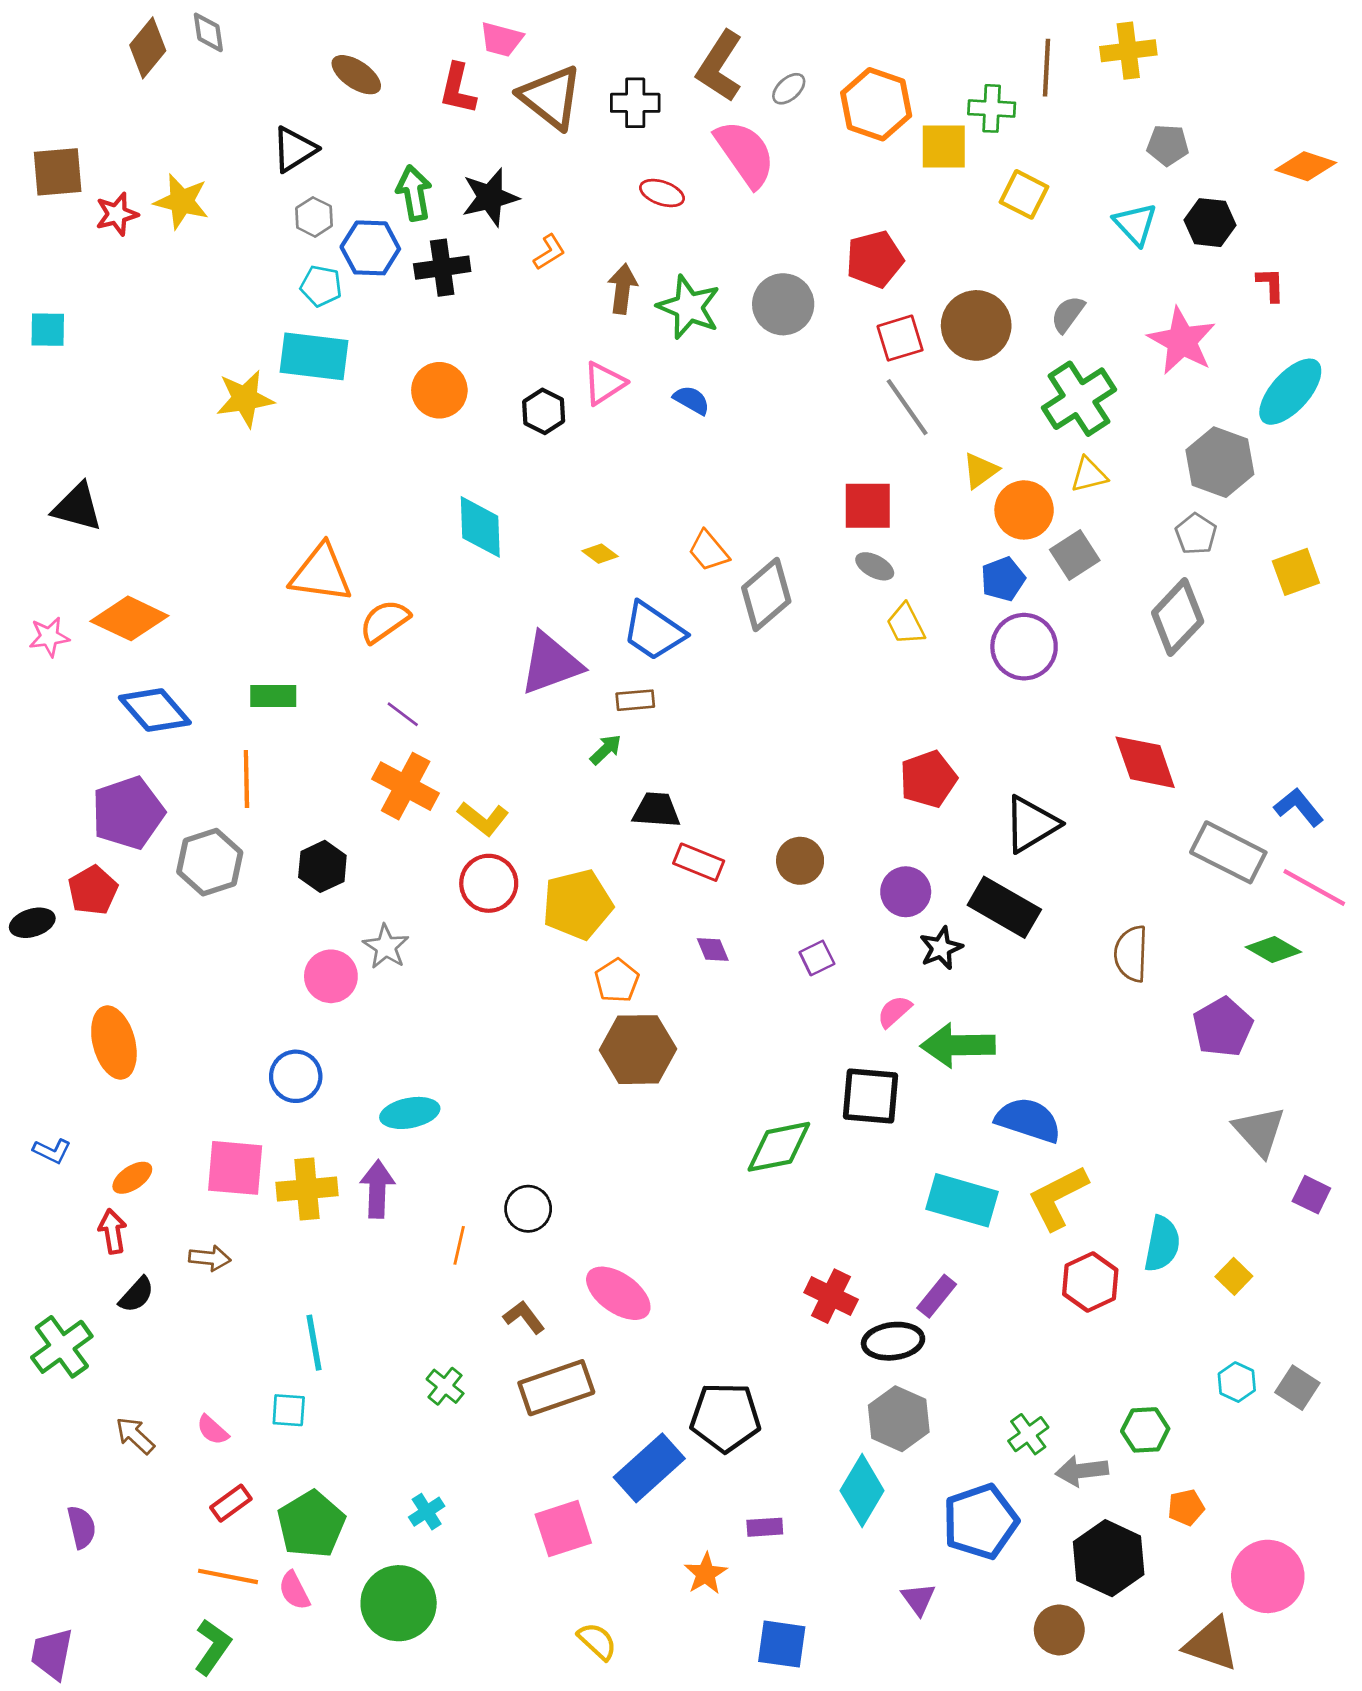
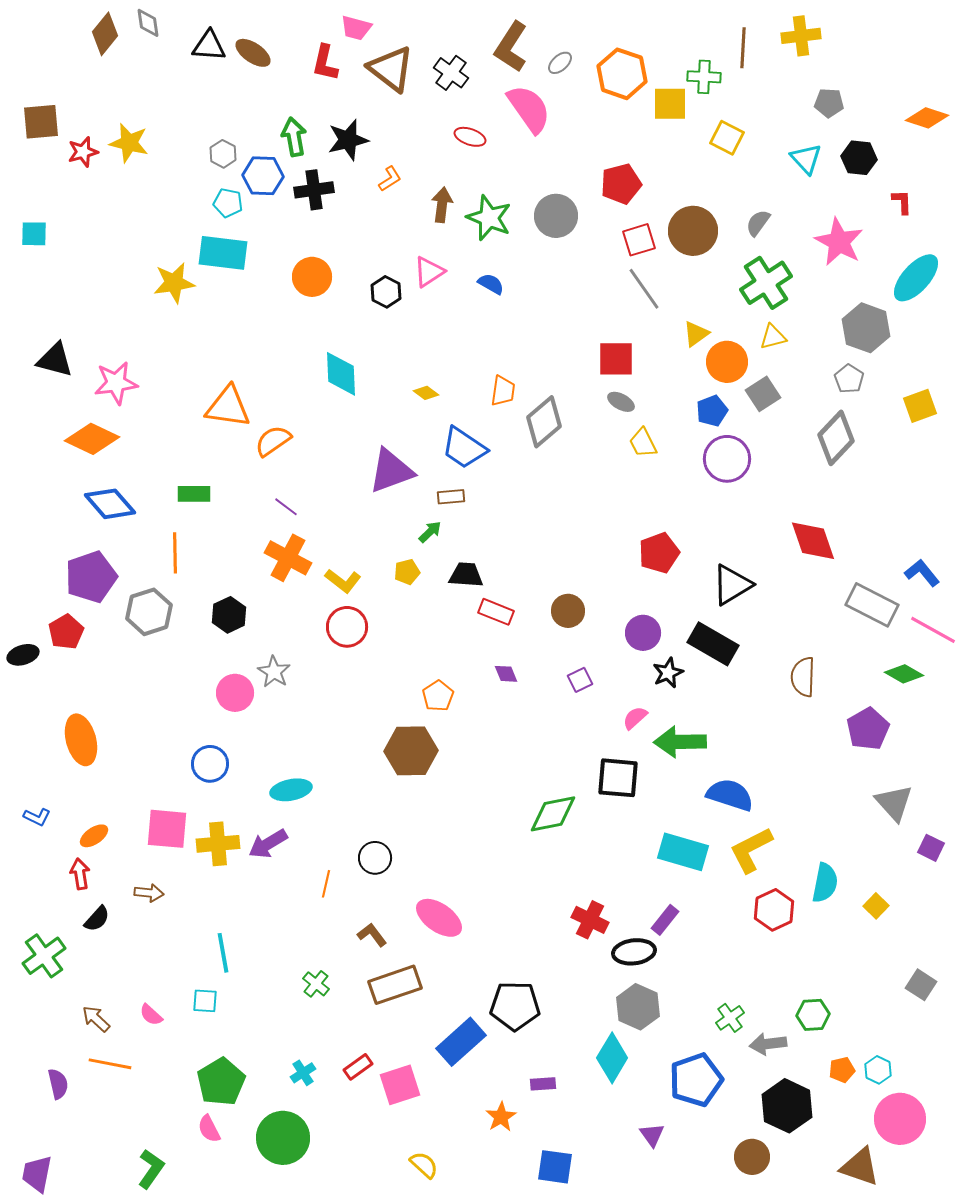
black cross: (635, 103) -> (451, 73), turned 36
black triangle: (294, 149) -> (209, 46), moved, turned 36
orange trapezoid: (708, 551) -> (503, 391), turned -132
pink star: (49, 637) -> (116, 383), moved, size x1.5
yellow pentagon: (577, 904) -> (407, 572), moved, size x0.5
brown hexagon: (638, 1050) -> (411, 751), moved
purple arrow: (377, 1189) -> (268, 844), turned -123
cyan hexagon: (1237, 1382) -> (878, 1070), moved
red rectangle: (231, 1503) -> (358, 1067), moved
orange line: (228, 1576) -> (110, 1064), moved

